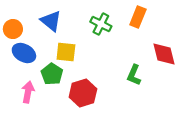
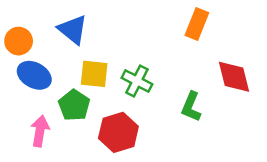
green cross: (101, 24) -> (137, 81), moved

